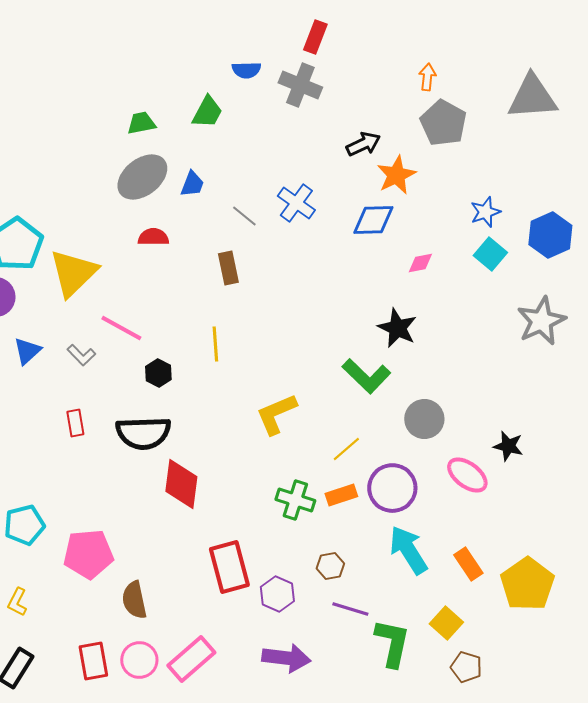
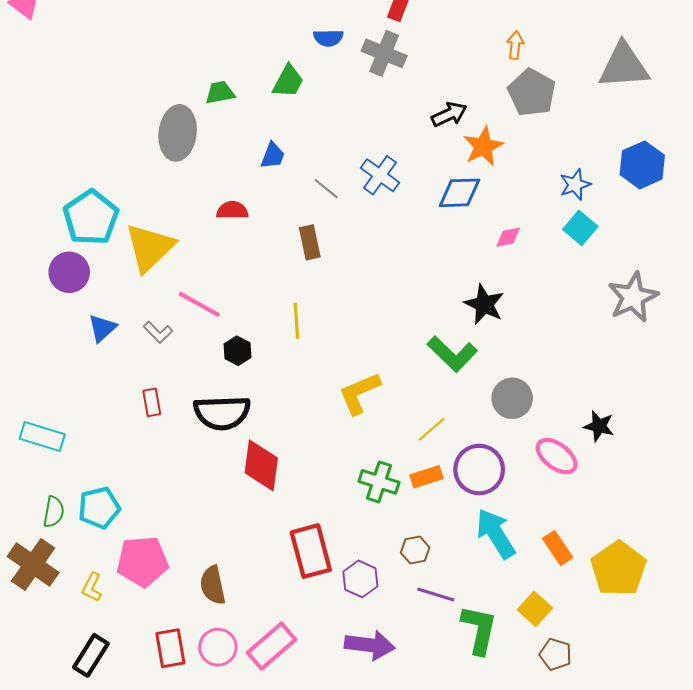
gray ellipse: (142, 177) -> (178, 133), moved, turned -45
blue hexagon: (550, 235) -> (642, 165), moved
pink pentagon: (88, 554) -> (142, 561), moved

